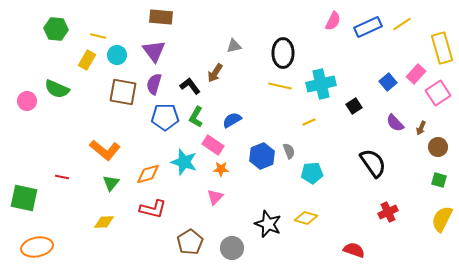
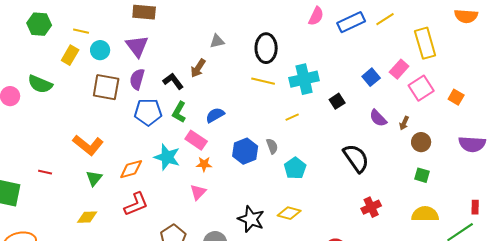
cyan pentagon: (312, 173) -> (295, 168), turned -30
red L-shape: (153, 209) -> (136, 204), turned -36
yellow semicircle: (442, 219) -> (425, 214), turned 64

